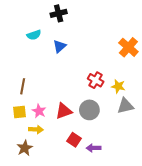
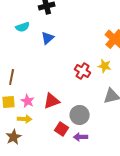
yellow star: (118, 86) -> (105, 66), moved
gray circle: (89, 110) -> (80, 115), moved

